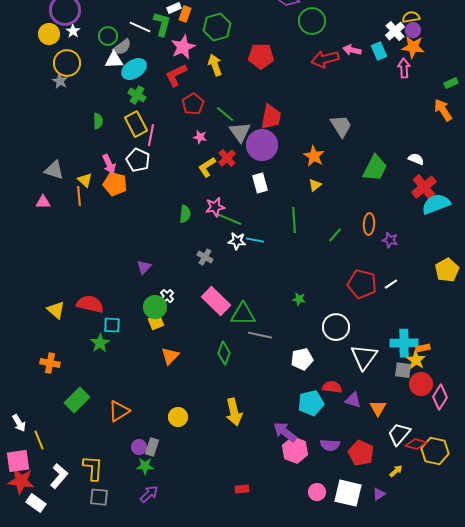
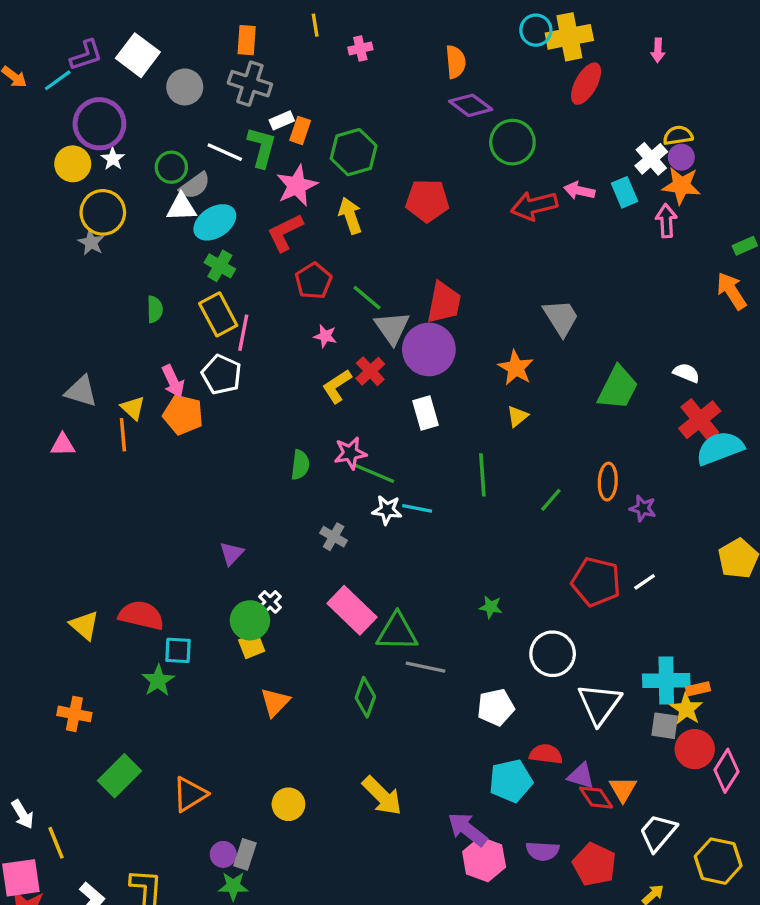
yellow arrow: (234, 412) -> (382, 796), turned -32
red diamond: (416, 444) -> (596, 798), moved, turned 40

